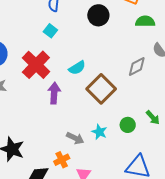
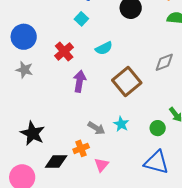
red cross: (36, 65) -> (64, 51), size x0.7
cyan semicircle: (77, 68) -> (104, 48), moved
green circle: (128, 125) -> (158, 128), moved

